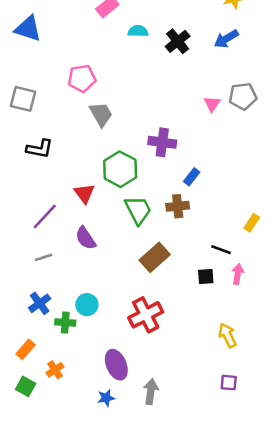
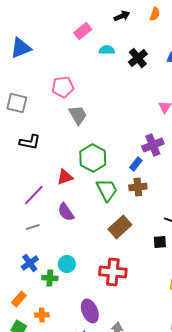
blue triangle: (28, 29) -> (21, 48), turned -40
purple cross: (162, 142) -> (153, 145), moved, turned -30
blue rectangle: (192, 177) -> (136, 164), moved
red triangle: (84, 193) -> (65, 177), turned 48
red cross: (146, 315) -> (113, 272), turned 32
orange cross: (55, 370) -> (42, 315), turned 32

